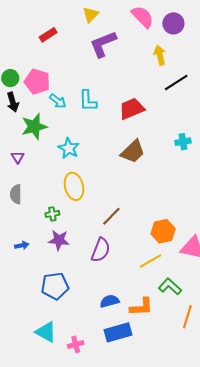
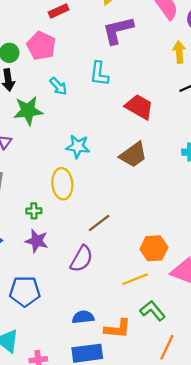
pink pentagon: (37, 82) -> (41, 46), moved
cyan L-shape: (88, 101) -> (99, 74), moved
red trapezoid: (132, 109) -> (139, 107), turned 44
cyan star: (69, 148) -> (78, 146), moved, turned -30

